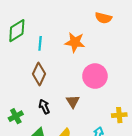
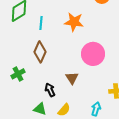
black arrow: (44, 107) -> (50, 90), moved
green cross: (16, 116) -> (18, 74), moved

